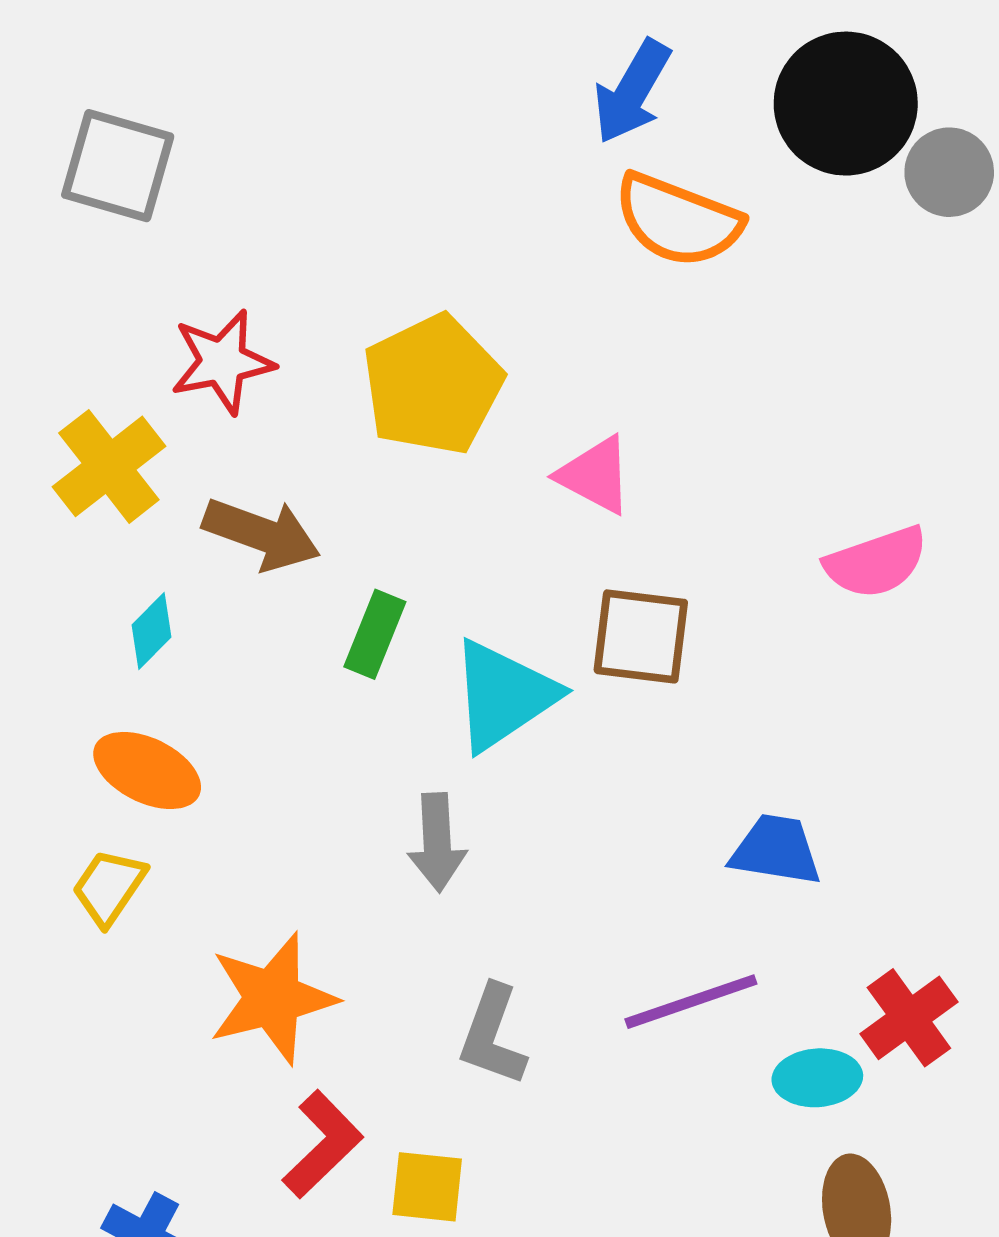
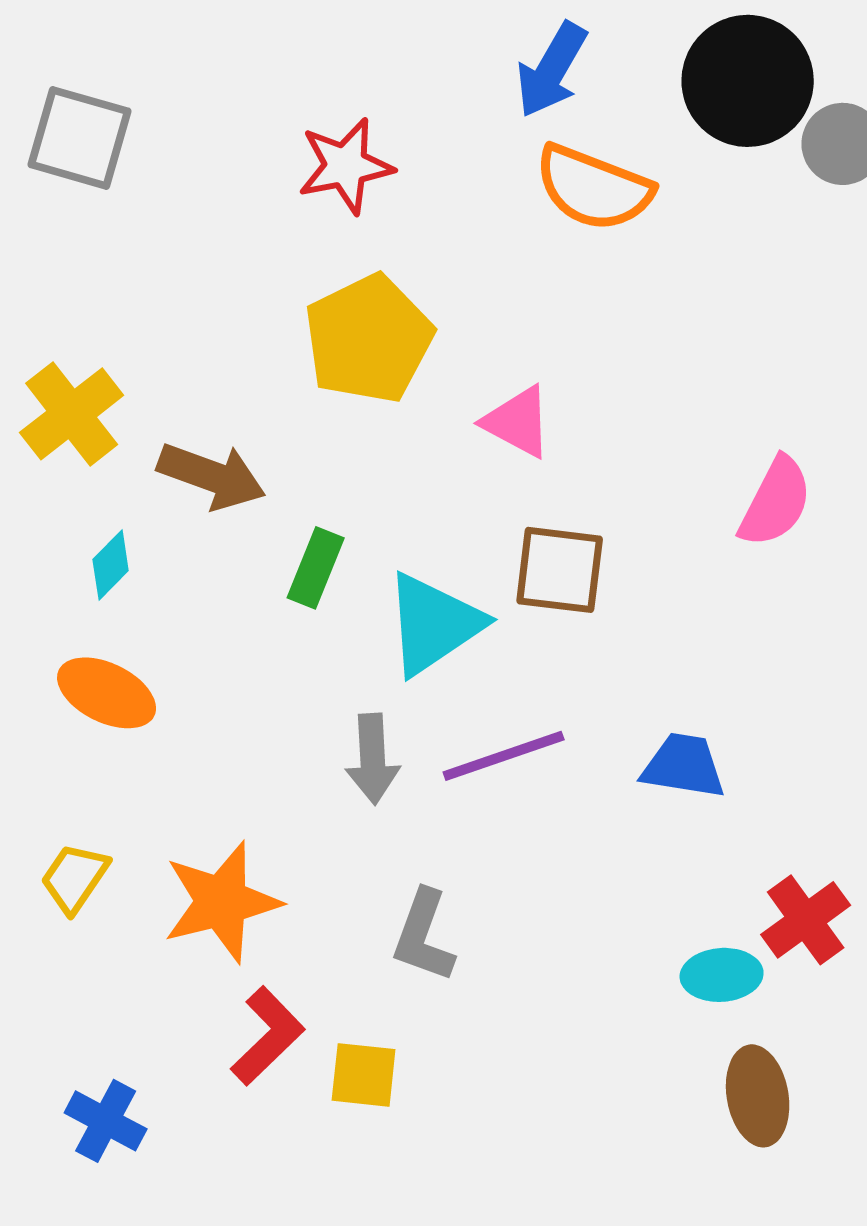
red star: (222, 362) -> (346, 166), moved
pink semicircle: (876, 562) -> (776, 502), turned -44
yellow trapezoid: (109, 887) -> (75, 878), moved
purple line: (691, 1002) -> (504, 756), moved

